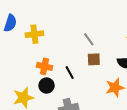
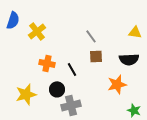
yellow cross: (34, 34) -> (37, 31), turned -30
black circle: (47, 86) -> (57, 89), moved

